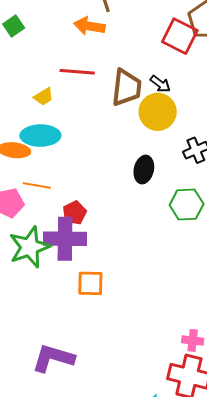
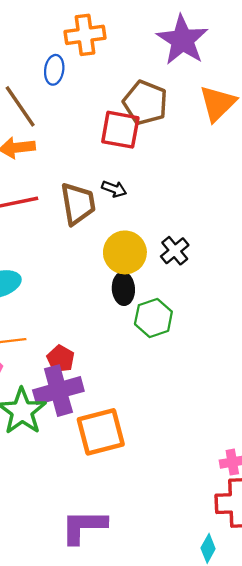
yellow circle: (158, 112) -> (125, 252), moved
green hexagon: (187, 204) -> (153, 318), moved
orange square: (90, 283) -> (101, 432), size x1.5

